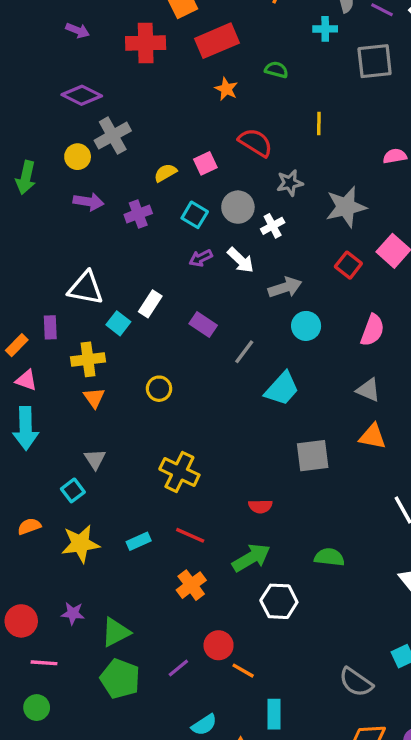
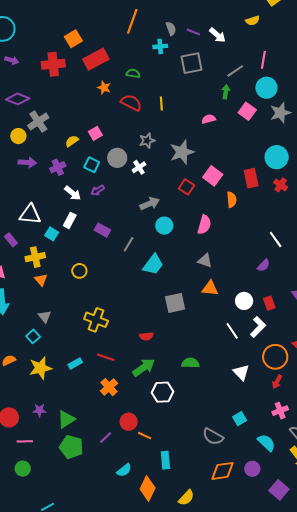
red semicircle: (255, 143) -> (131, 103), moved
white arrow: (241, 260) -> (73, 193), moved
purple rectangle: (50, 327) -> (11, 240), turned -32

